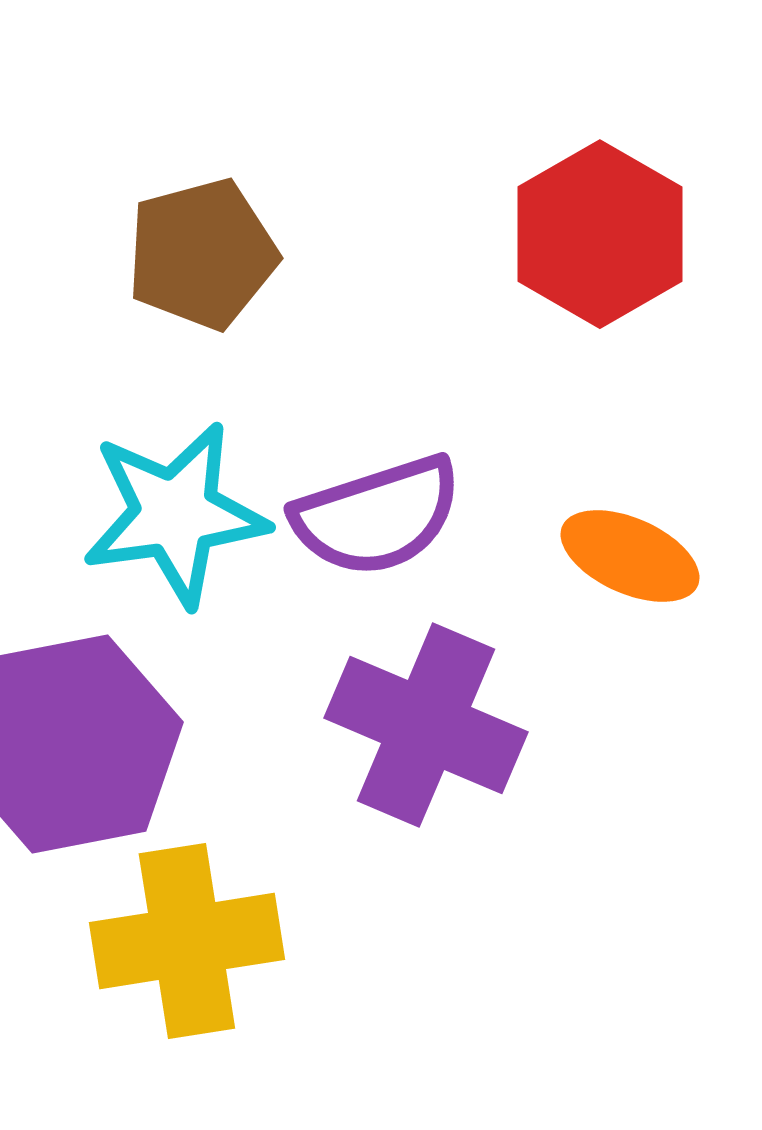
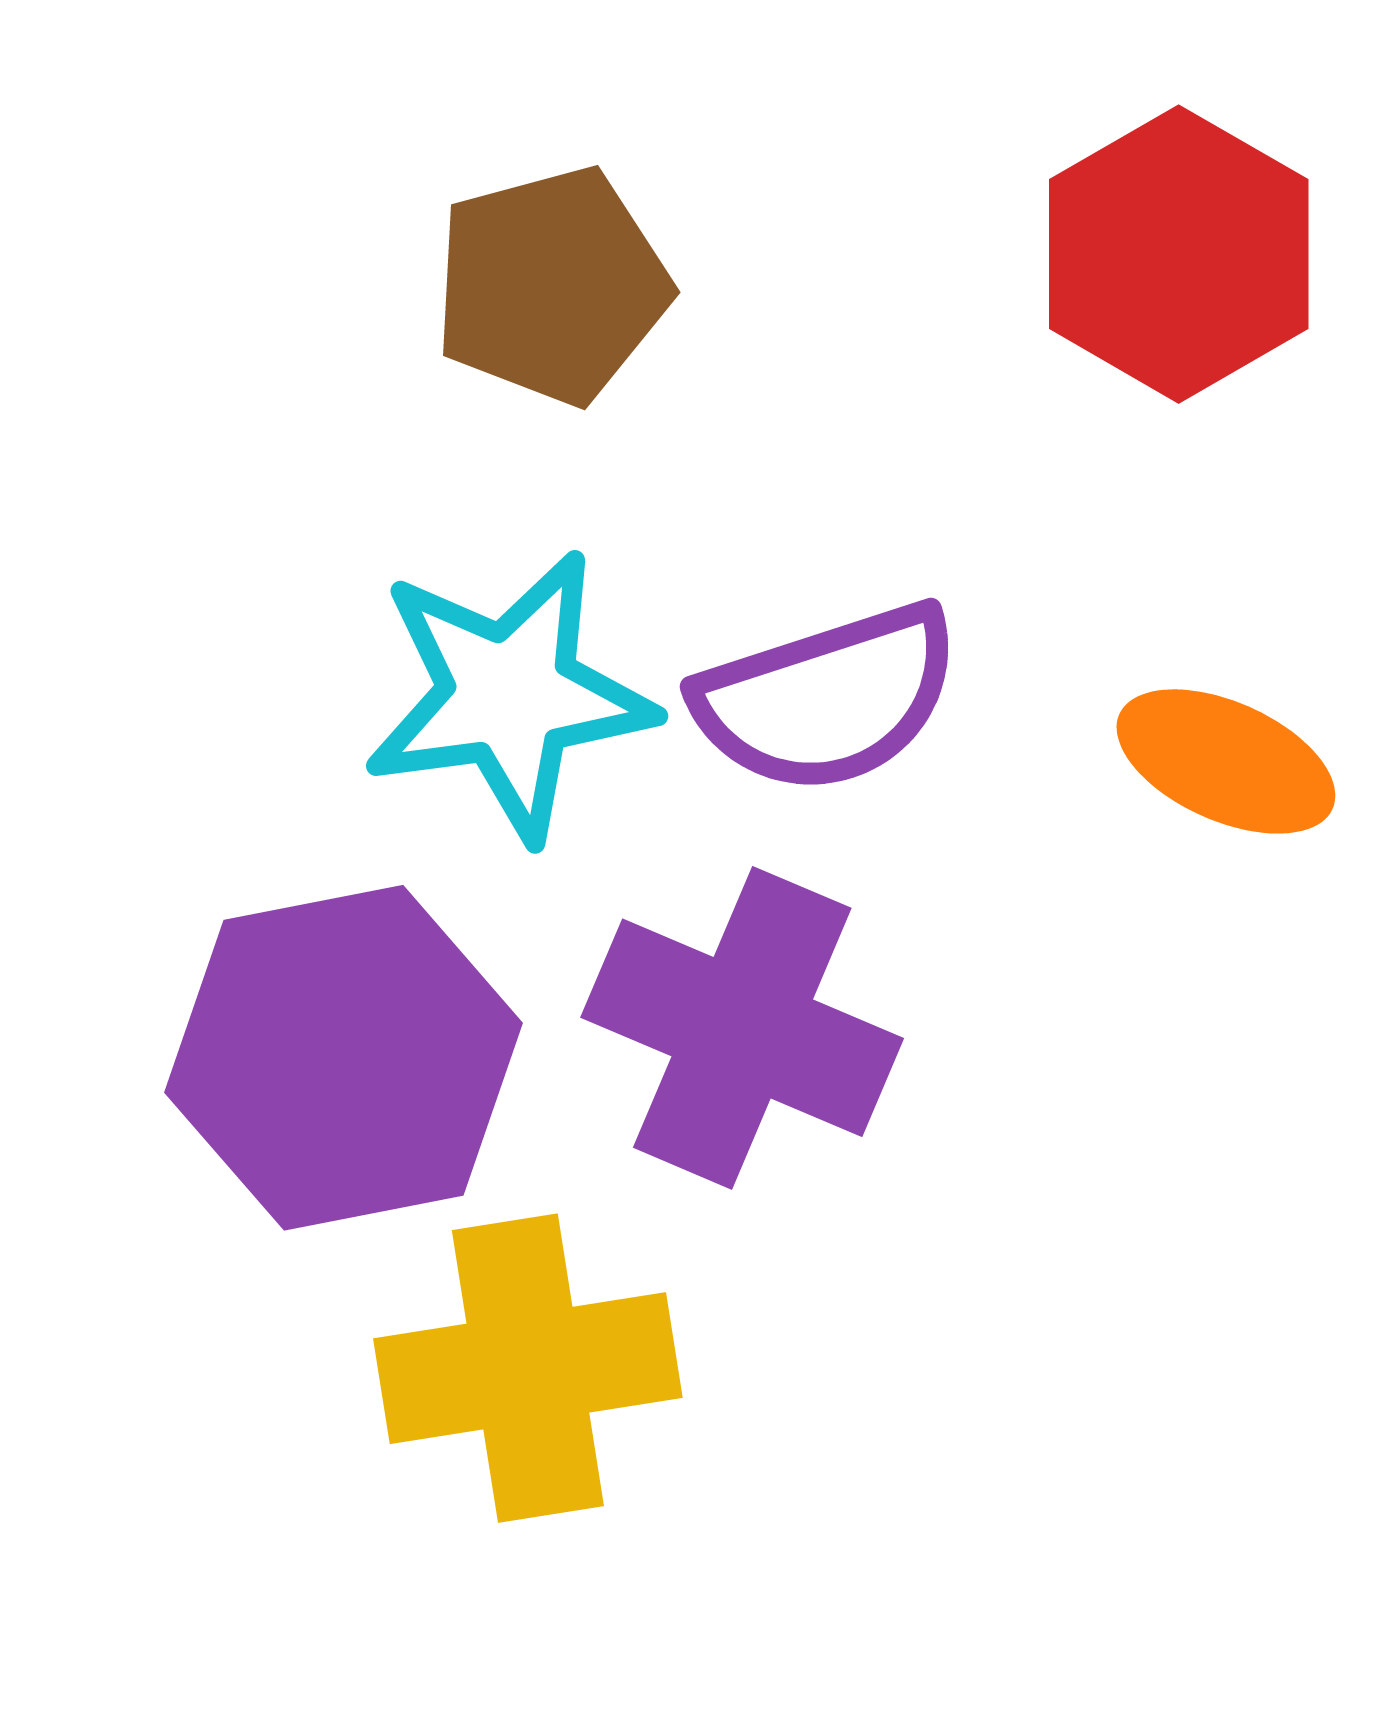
purple cross: (426, 725) -> (742, 1028), moved

